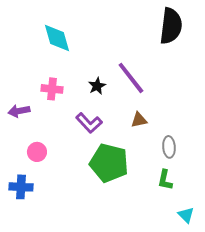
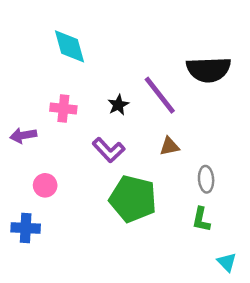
black semicircle: (171, 26) -> (208, 70), moved, turned 81

